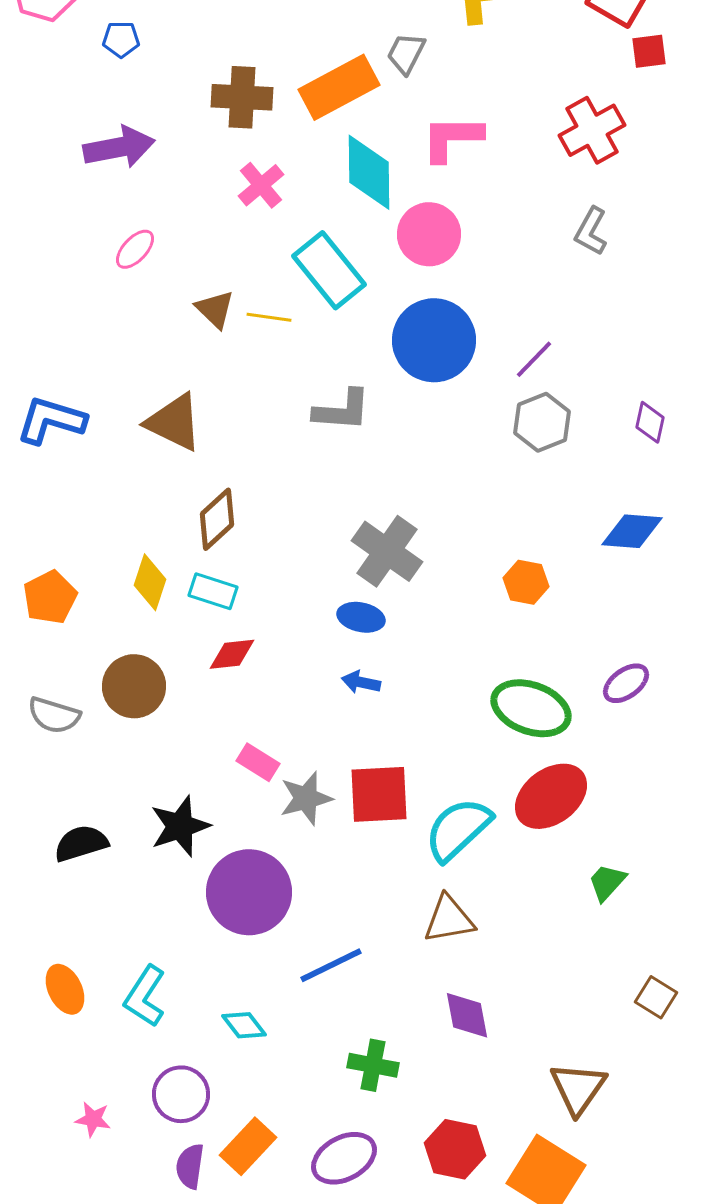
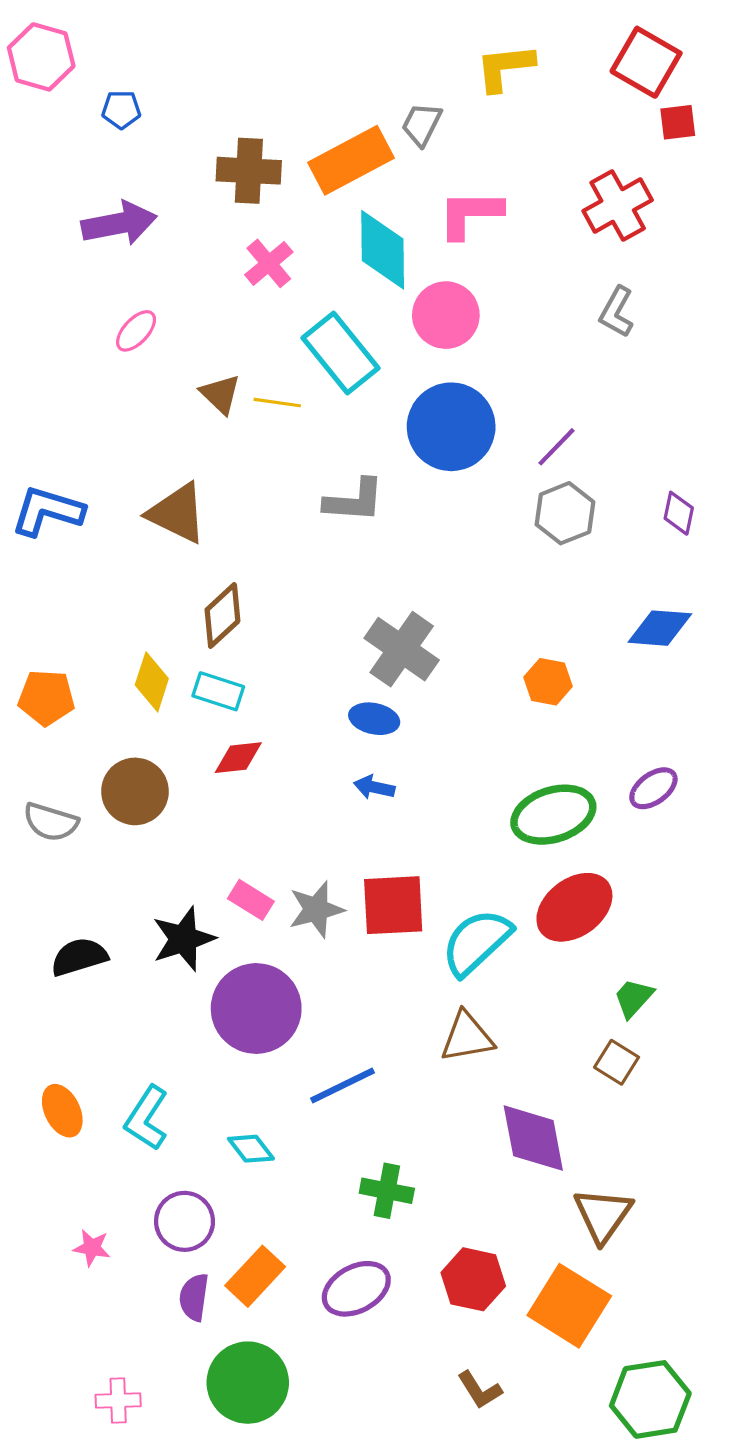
orange pentagon: (50, 597) -> (46, 698), turned 30
green ellipse: (531, 708) -> (553, 815), turned -38
pink rectangle: (258, 762) -> (251, 900), moved
brown square: (656, 997) -> (617, 1062), moved
purple diamond: (467, 1015) -> (533, 1138), moved, size x1.4

